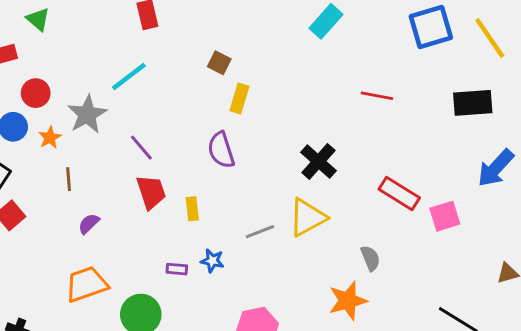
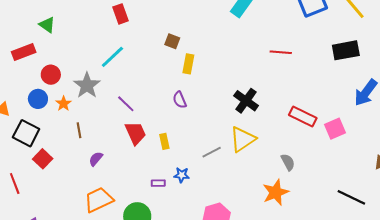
purple semicircle: (221, 150) -> (180, 100), size x0.7

